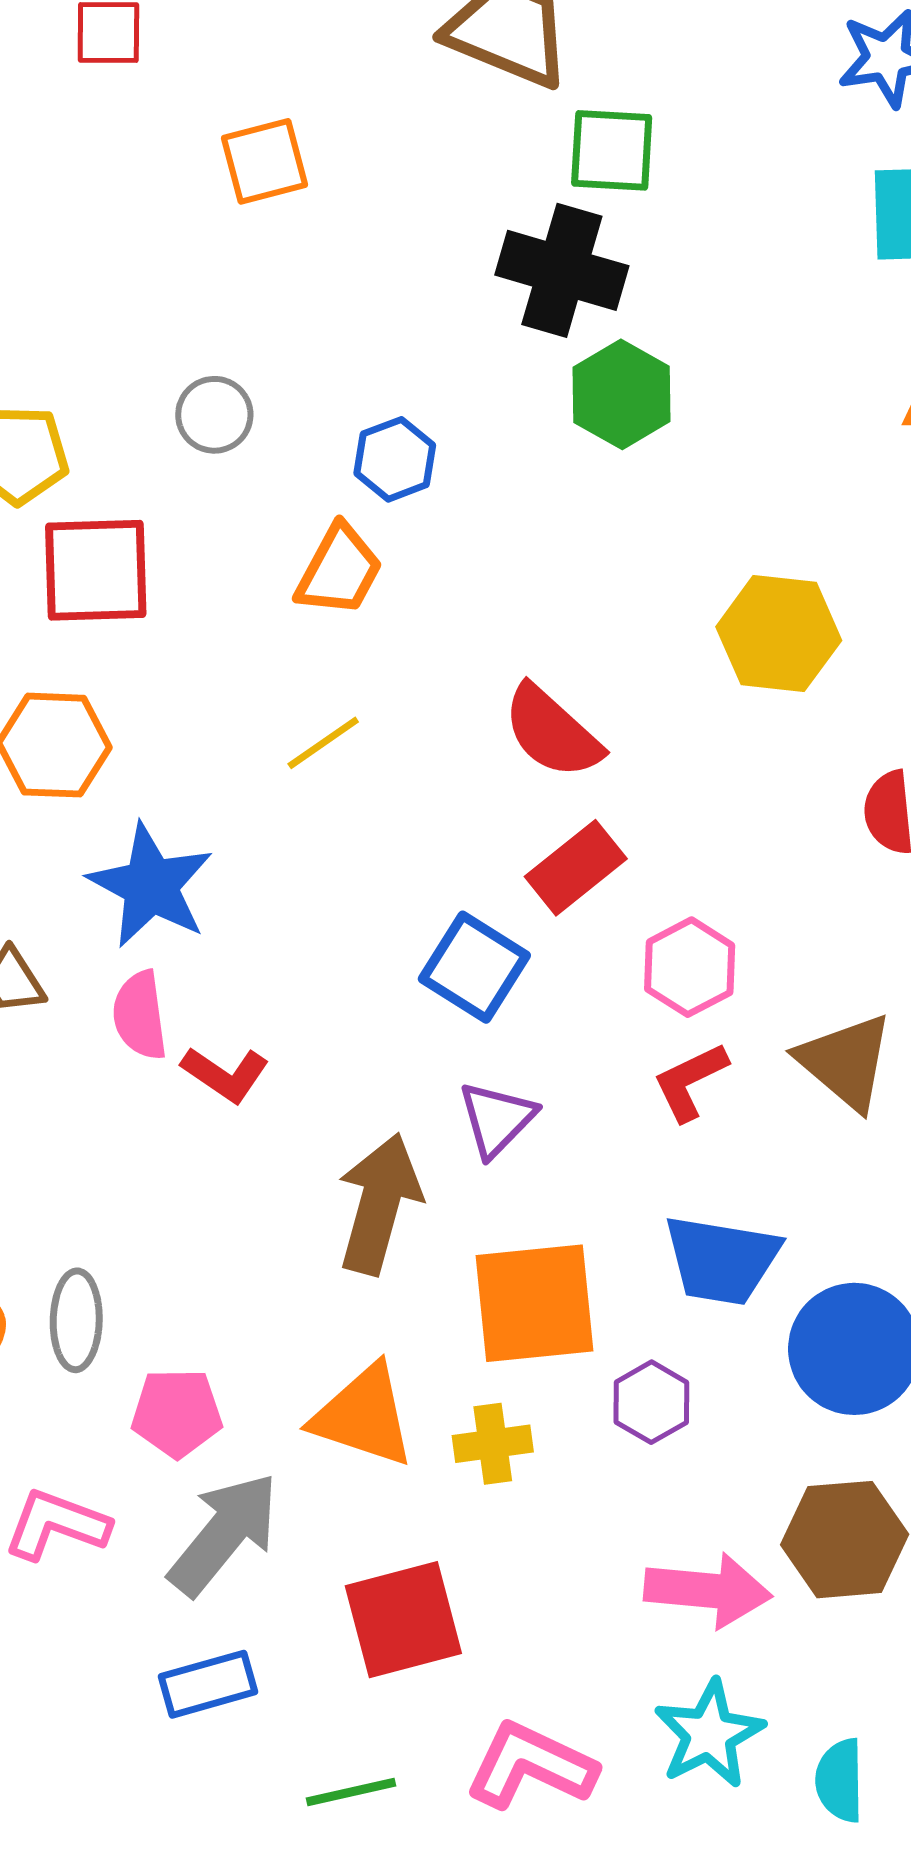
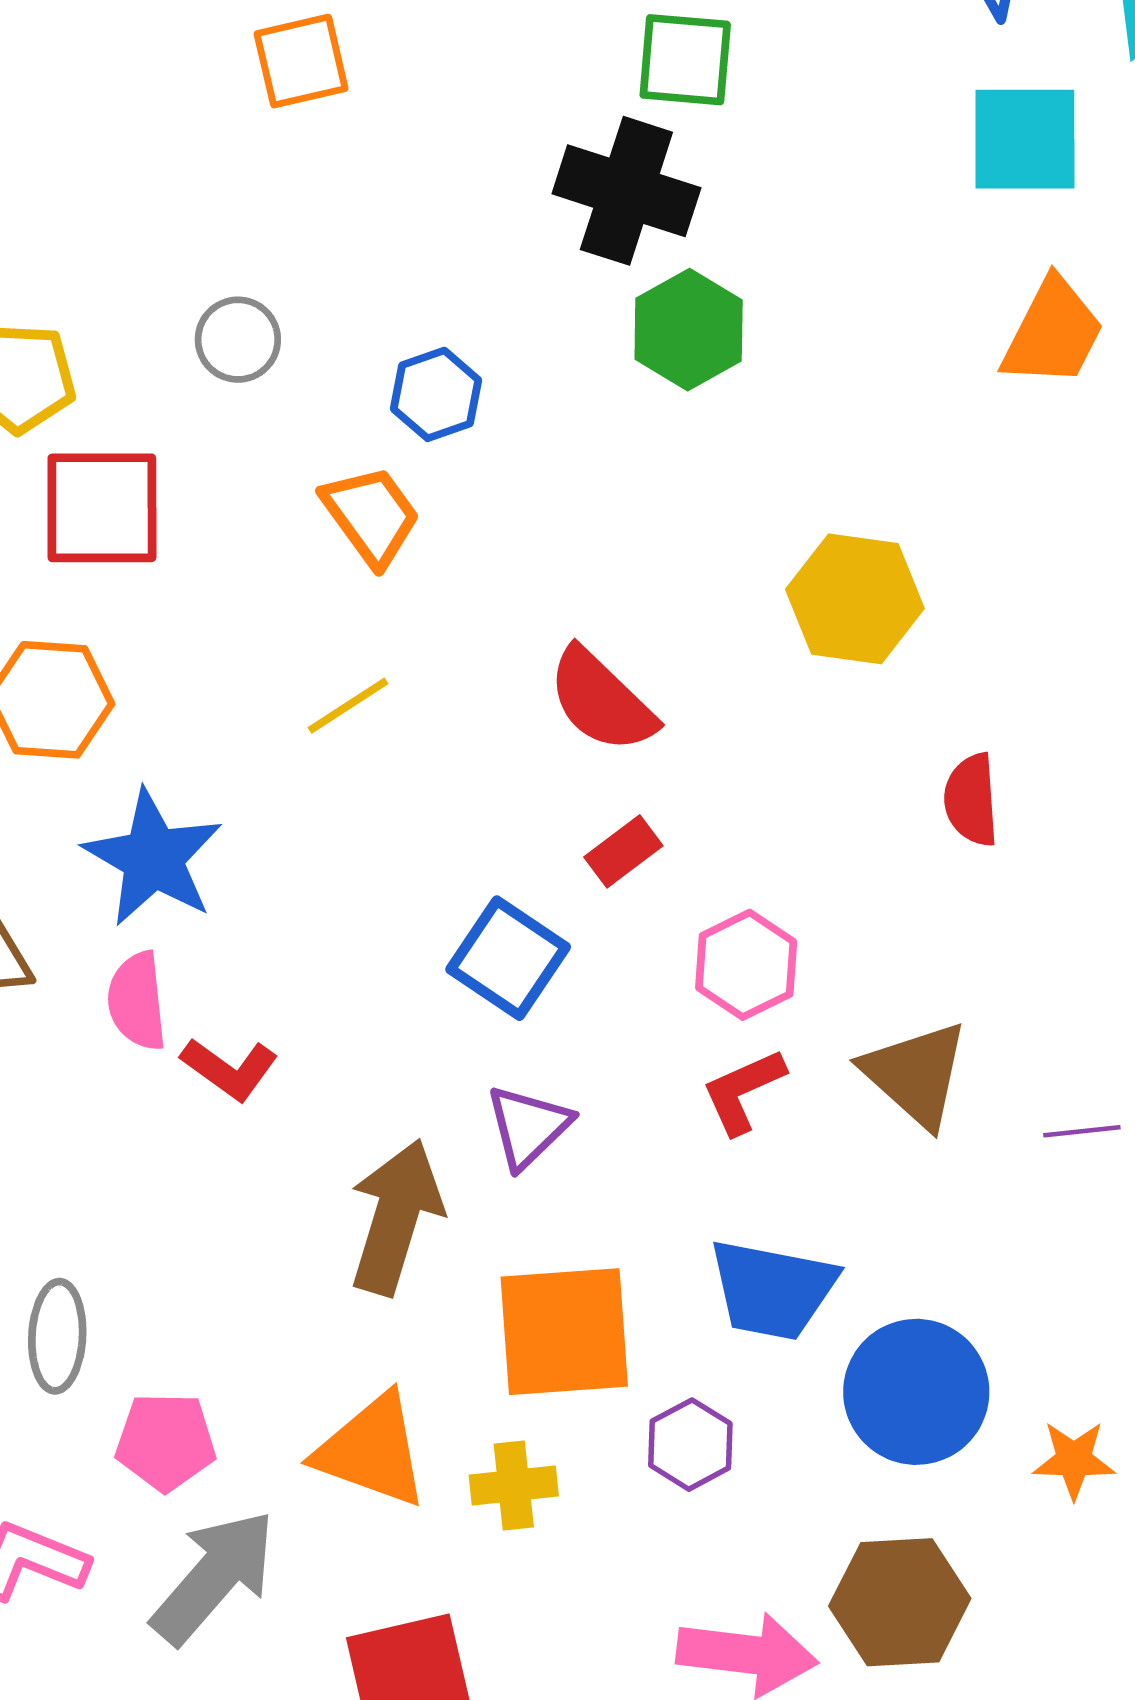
orange trapezoid: (339, 570) -> (371, 516), turned -66
red rectangle: (576, 868) -> (623, 851), size x0.7

